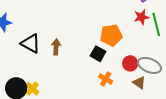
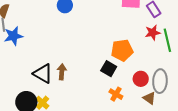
black triangle: (31, 44) -> (43, 73), moved
brown arrow: (56, 47) -> (62, 72), moved
gray ellipse: (150, 65) -> (160, 81), turned 70

